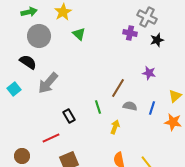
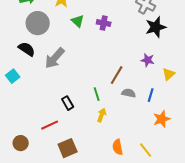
purple cross: (130, 33) -> (104, 23), moved
black star: (157, 40) -> (156, 27), size x1.5
gray arrow: (48, 83) -> (55, 58), moved
yellow triangle: (175, 96) -> (169, 74), moved
orange star: (173, 122) -> (162, 119), moved, turned -30
yellow arrow: (115, 127) -> (102, 115), moved

